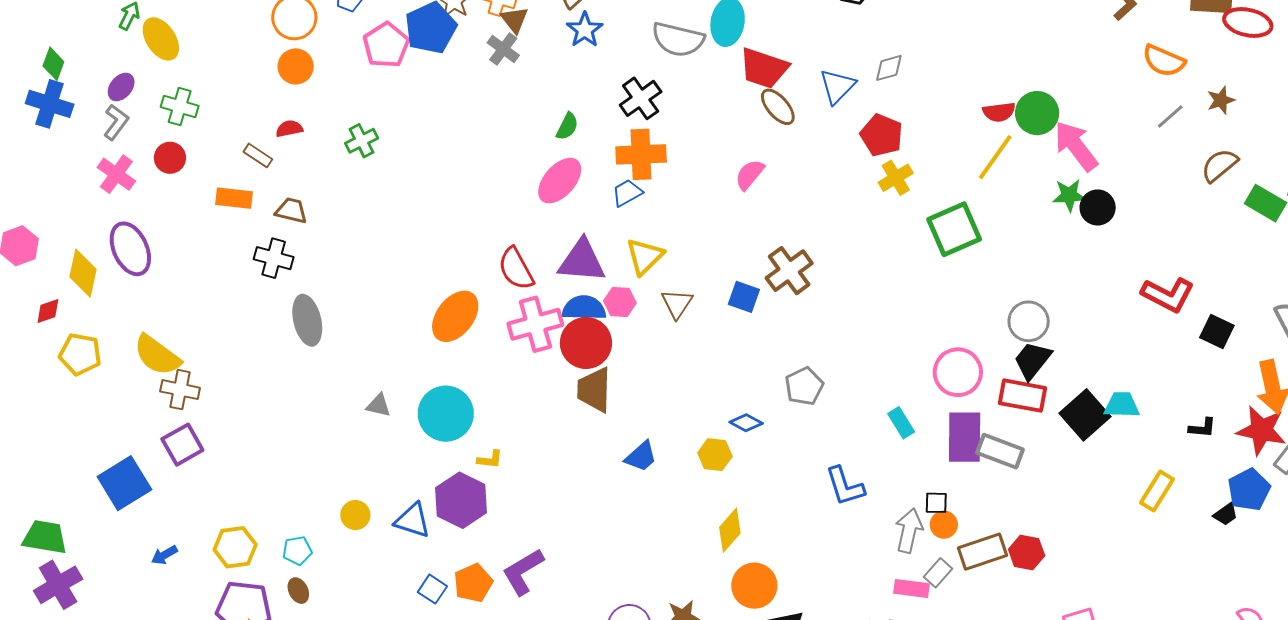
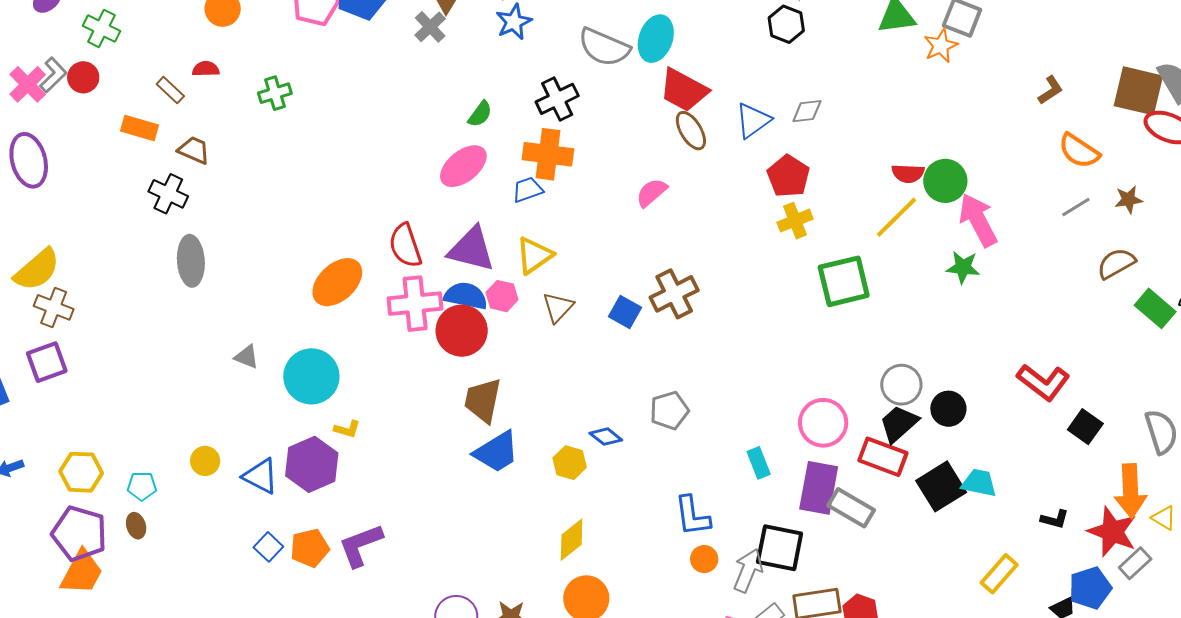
gray L-shape: (116, 122) -> (53, 75), moved
black circle: (1098, 207) -> (948, 409), moved
yellow semicircle: (157, 355) -> (37, 270), turned -87
brown trapezoid: (594, 390) -> (483, 400), moved
blue trapezoid: (641, 457) -> (496, 452), size x1.4
black square: (936, 503) -> (780, 548), size x2.0
orange circle: (944, 525) -> (704, 559), moved

